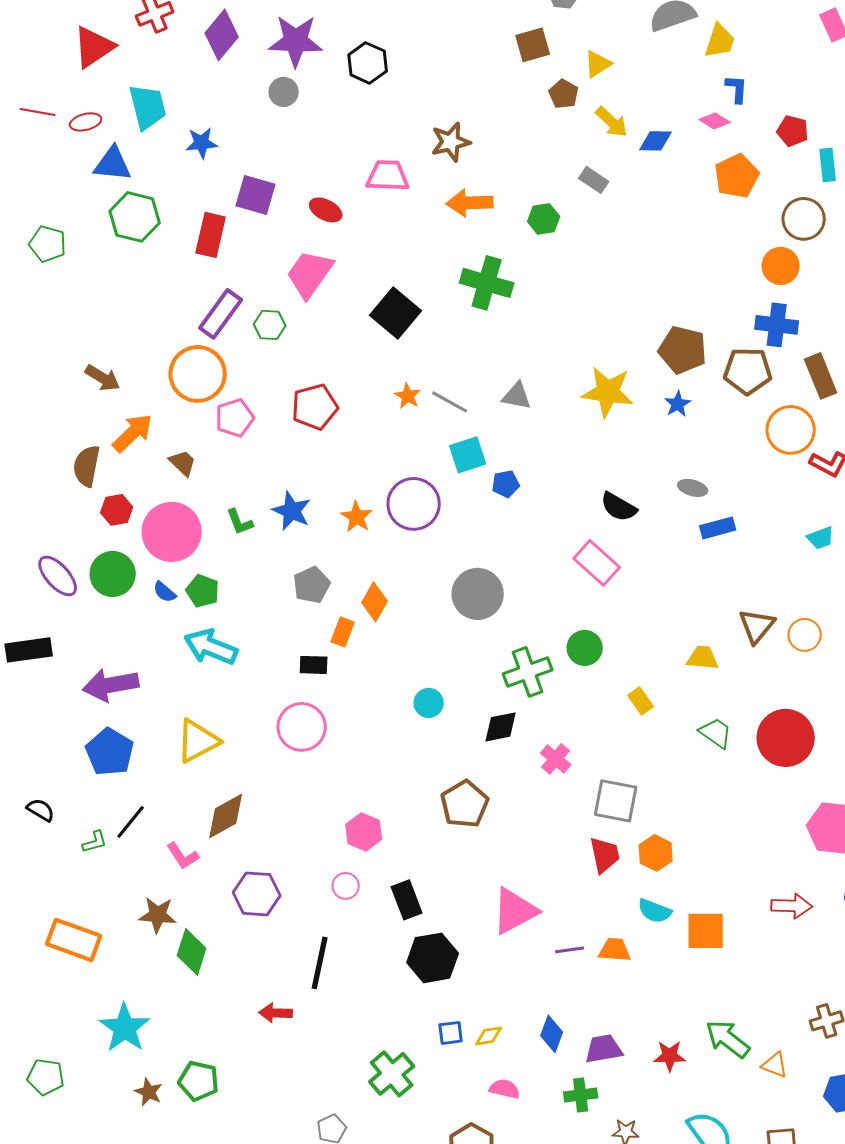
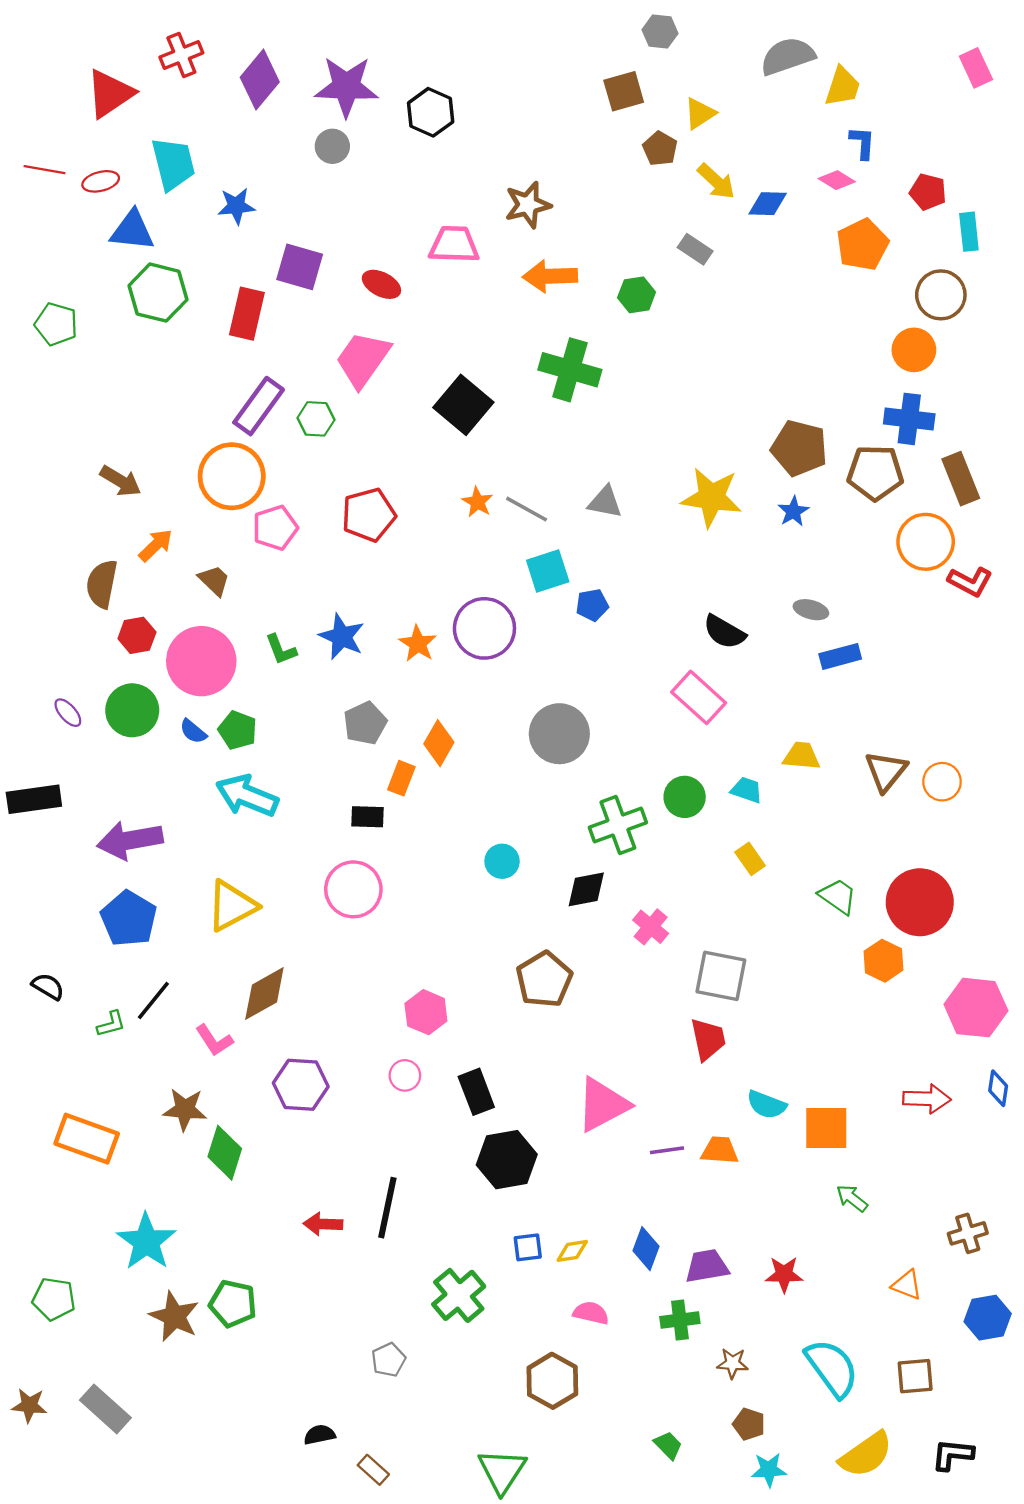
orange arrow: (133, 433) -> (156, 545), size x0.7
cyan trapezoid: (821, 538) -> (747, 790), moved, turned -140
purple ellipse: (58, 576) -> (68, 713), size x0.6
yellow trapezoid: (703, 658) -> (802, 756), moved
orange hexagon: (656, 853) -> (884, 961), moved
black line: (320, 963) -> (387, 1208), moved
green arrow: (728, 1039) -> (852, 1198), moved, size x0.6
brown star: (149, 1092) -> (174, 1316), size x1.5

